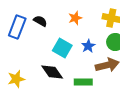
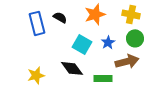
orange star: (75, 18) -> (95, 14), size x1.5
blue rectangle: (17, 27) -> (37, 23), turned -35

